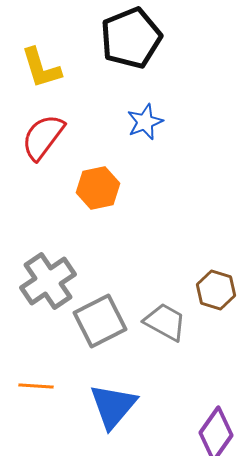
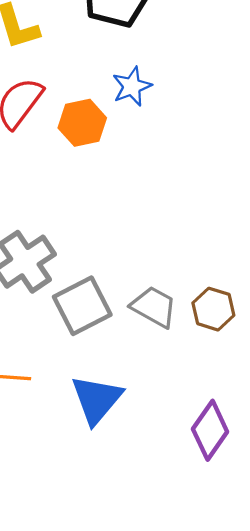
orange hexagon: (98, 188) -> (82, 123), moved
brown hexagon: (216, 290) -> (213, 309), moved

